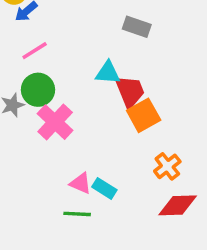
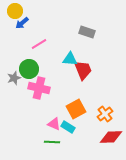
pink line: (35, 51) -> (39, 44), moved
orange square: (144, 115) -> (76, 109), moved
pink cross: (55, 122) -> (39, 88), turned -30

